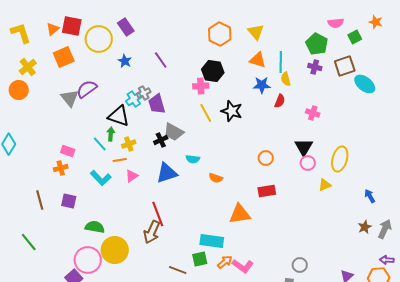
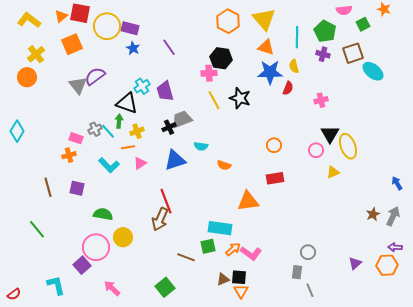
purple rectangle: (126, 27) -> (130, 28), moved, turned -42
yellow triangle: (256, 32) -> (264, 19), size x1.4
yellow L-shape: (21, 33) -> (29, 20), turned -35
cyan line: (281, 62) -> (297, 37), moved
blue star: (262, 85) -> (270, 72), size x1.4
gray cross: (144, 93) -> (95, 129), moved
pink cross: (313, 113) -> (321, 100), turned -32
gray trapezoid: (174, 132) -> (182, 119), turned 130
black triangle: (304, 147) -> (330, 134), moved
yellow ellipse: (340, 159) -> (348, 146), turned -35
blue arrow: (370, 196) -> (397, 183), moved
yellow circle: (115, 250) -> (123, 237), size x0.7

